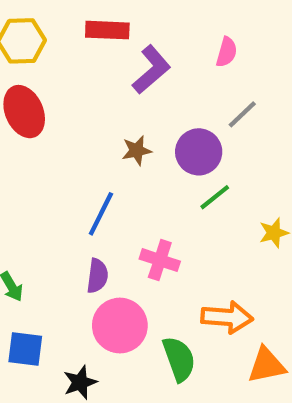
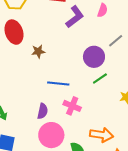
pink semicircle: (227, 52) -> (102, 10), moved
brown star: (137, 150) -> (38, 51), moved
blue line: (101, 214) -> (58, 83), moved, turned 65

